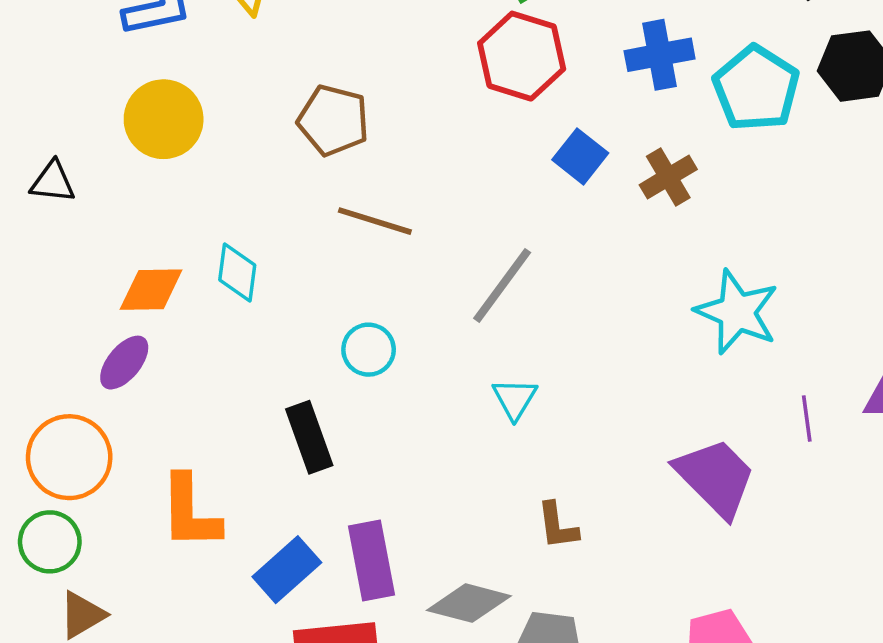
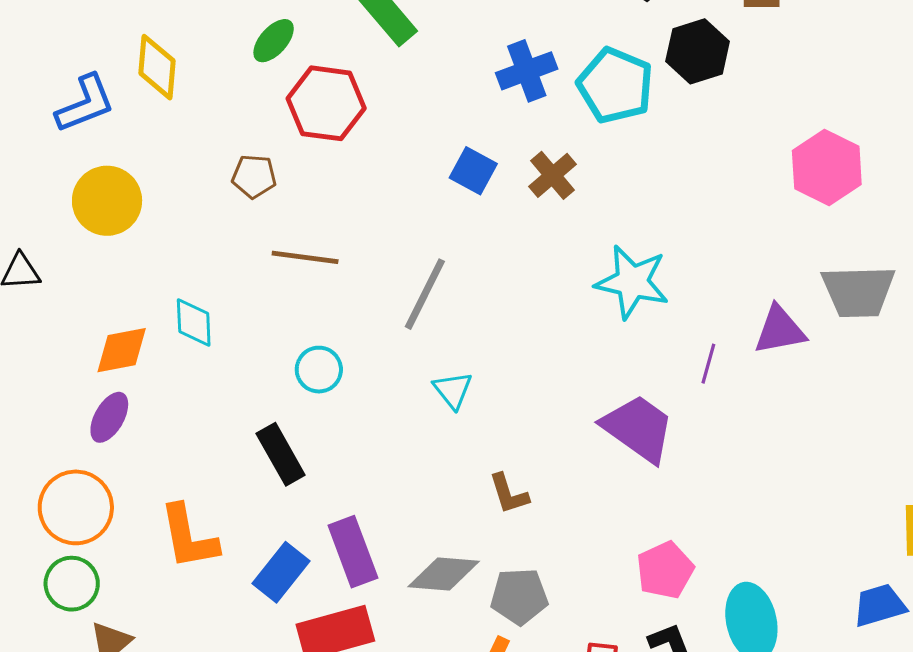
red hexagon: (522, 56) -> (326, 103), moved
brown pentagon: (333, 120) -> (254, 176), size x0.7
purple line: (807, 418) -> (708, 364), turned 33

